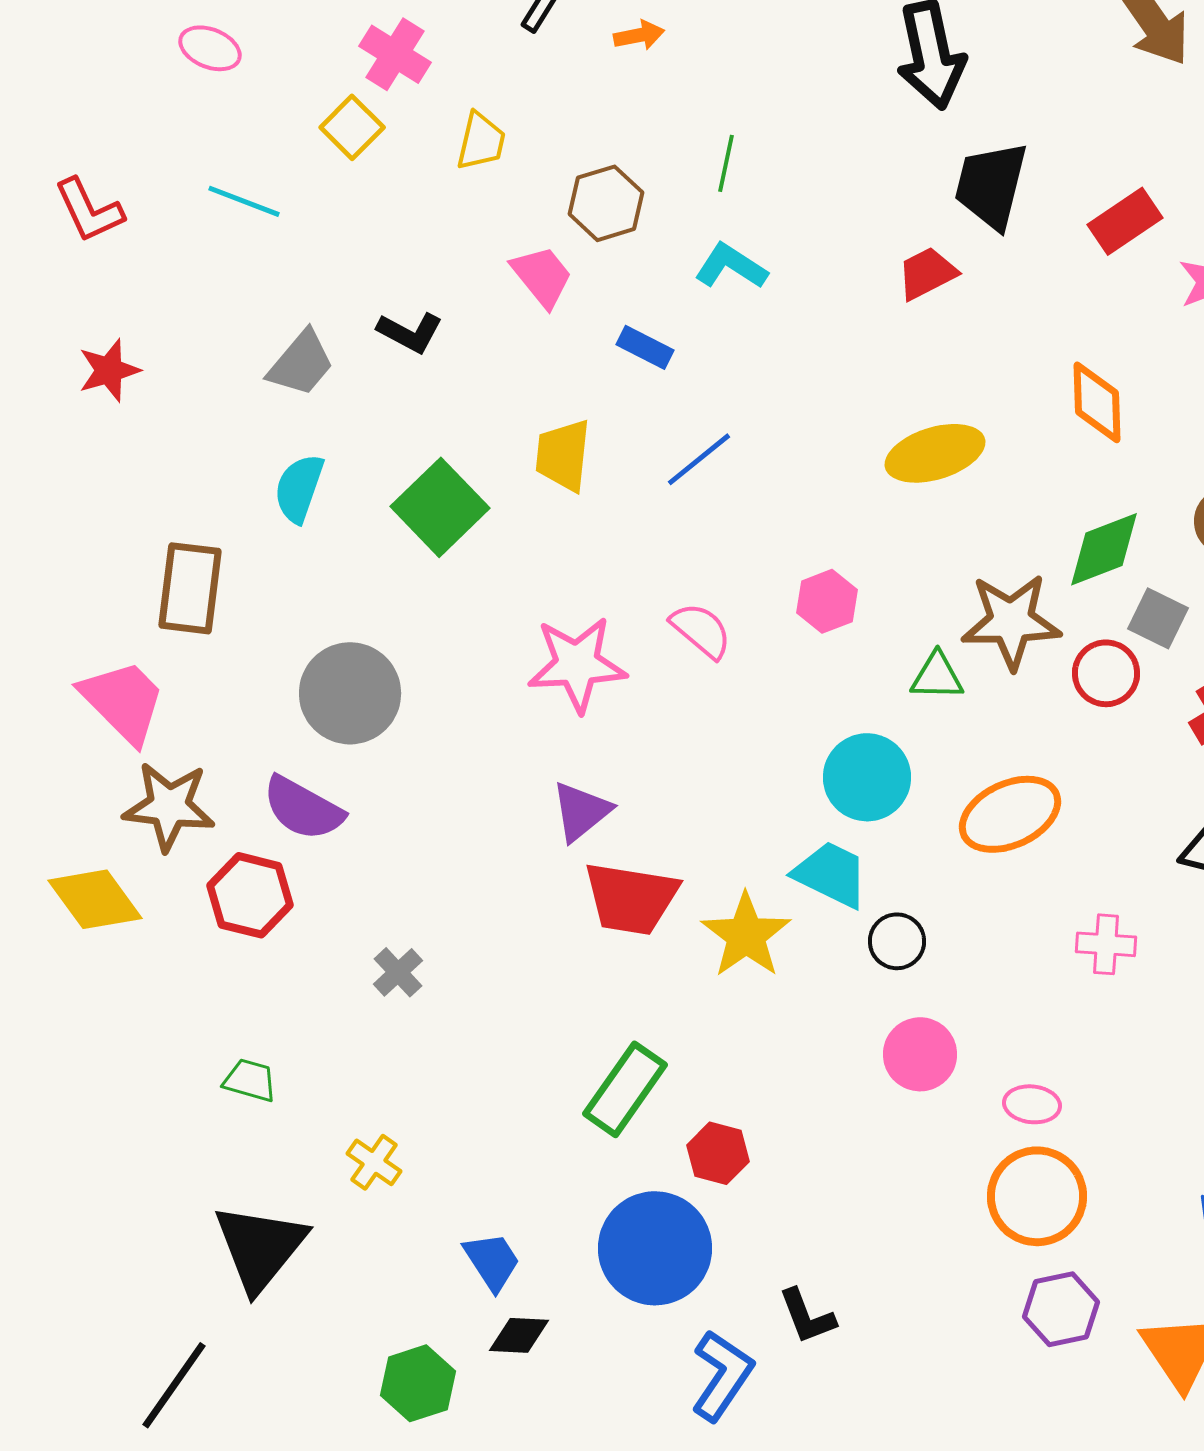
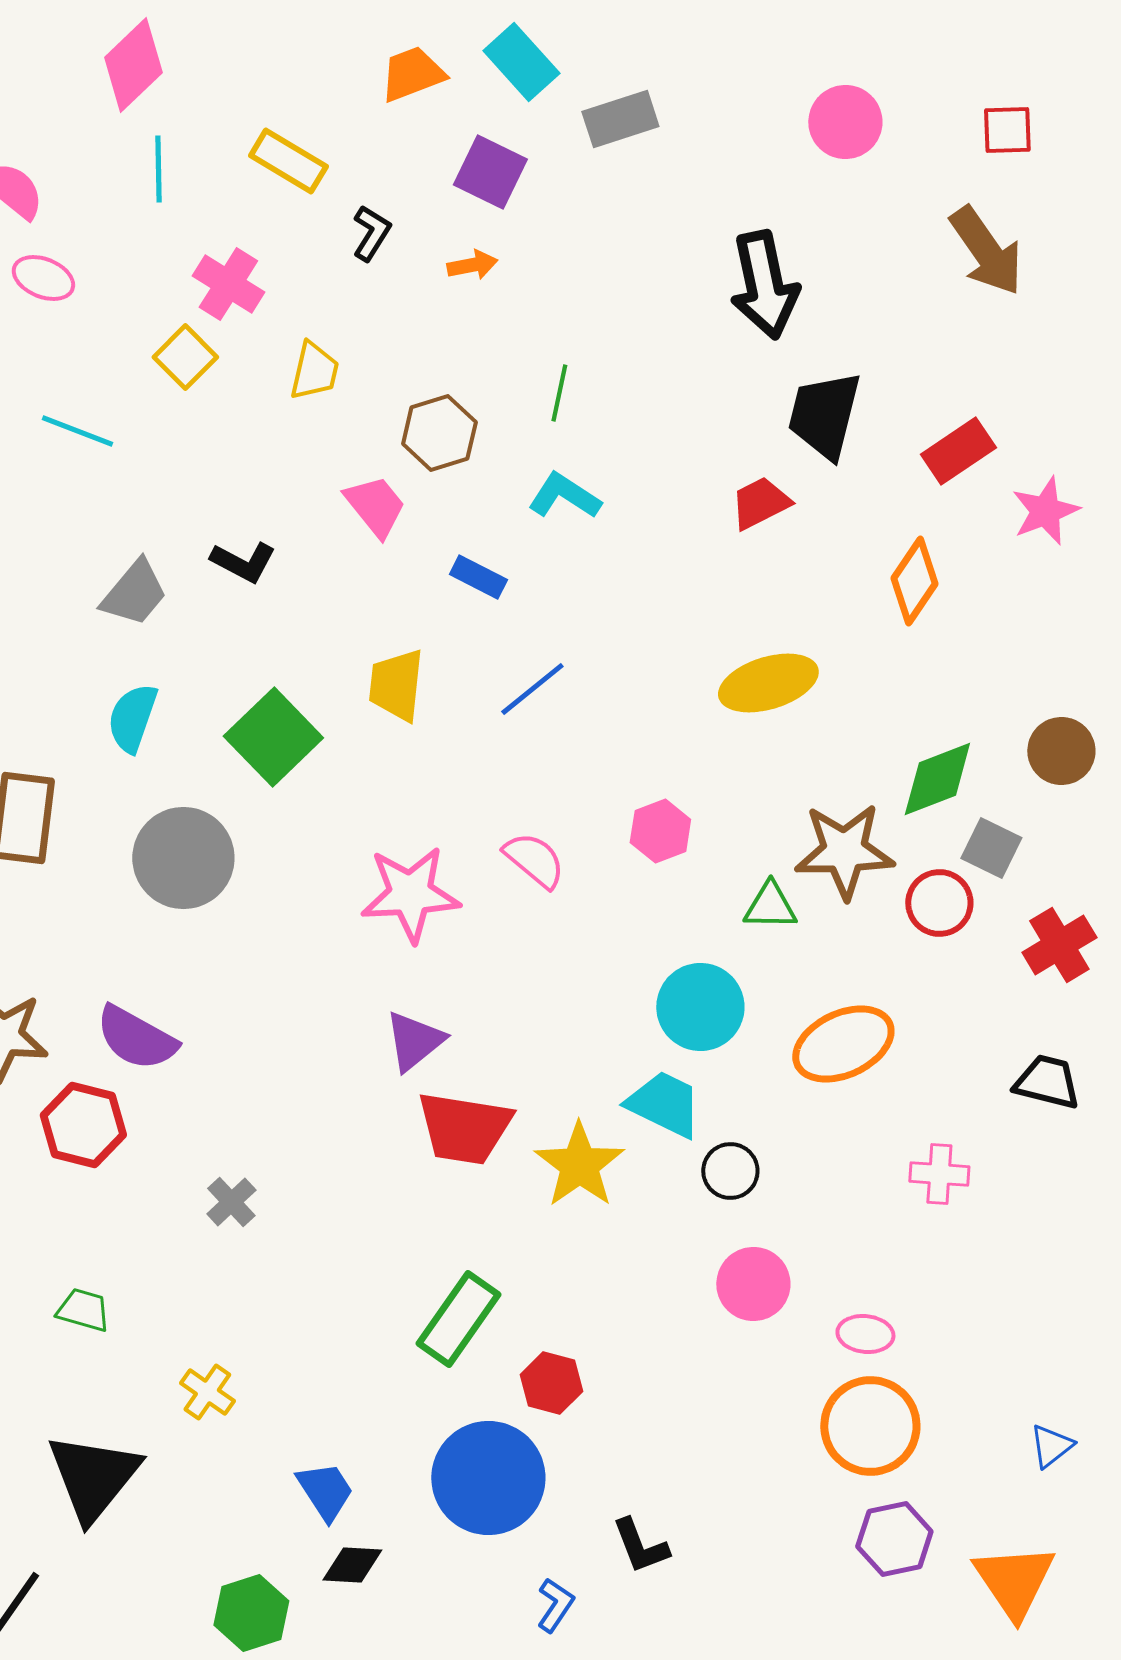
orange diamond: (1097, 402) -> (914, 581), moved, turned 36
gray circle: (350, 693) -> (183, 858), moved
blue L-shape: (722, 1375) -> (555, 1605), size x0.6

